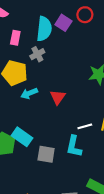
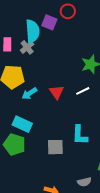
gray cross: (37, 54) -> (27, 47), moved
white line: (85, 126) -> (83, 91), moved
cyan rectangle: (22, 137) -> (22, 124), moved

